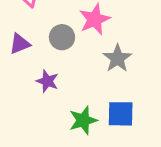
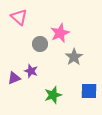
purple triangle: (20, 44) -> (14, 78), moved
blue square: (121, 114) -> (89, 91), moved

